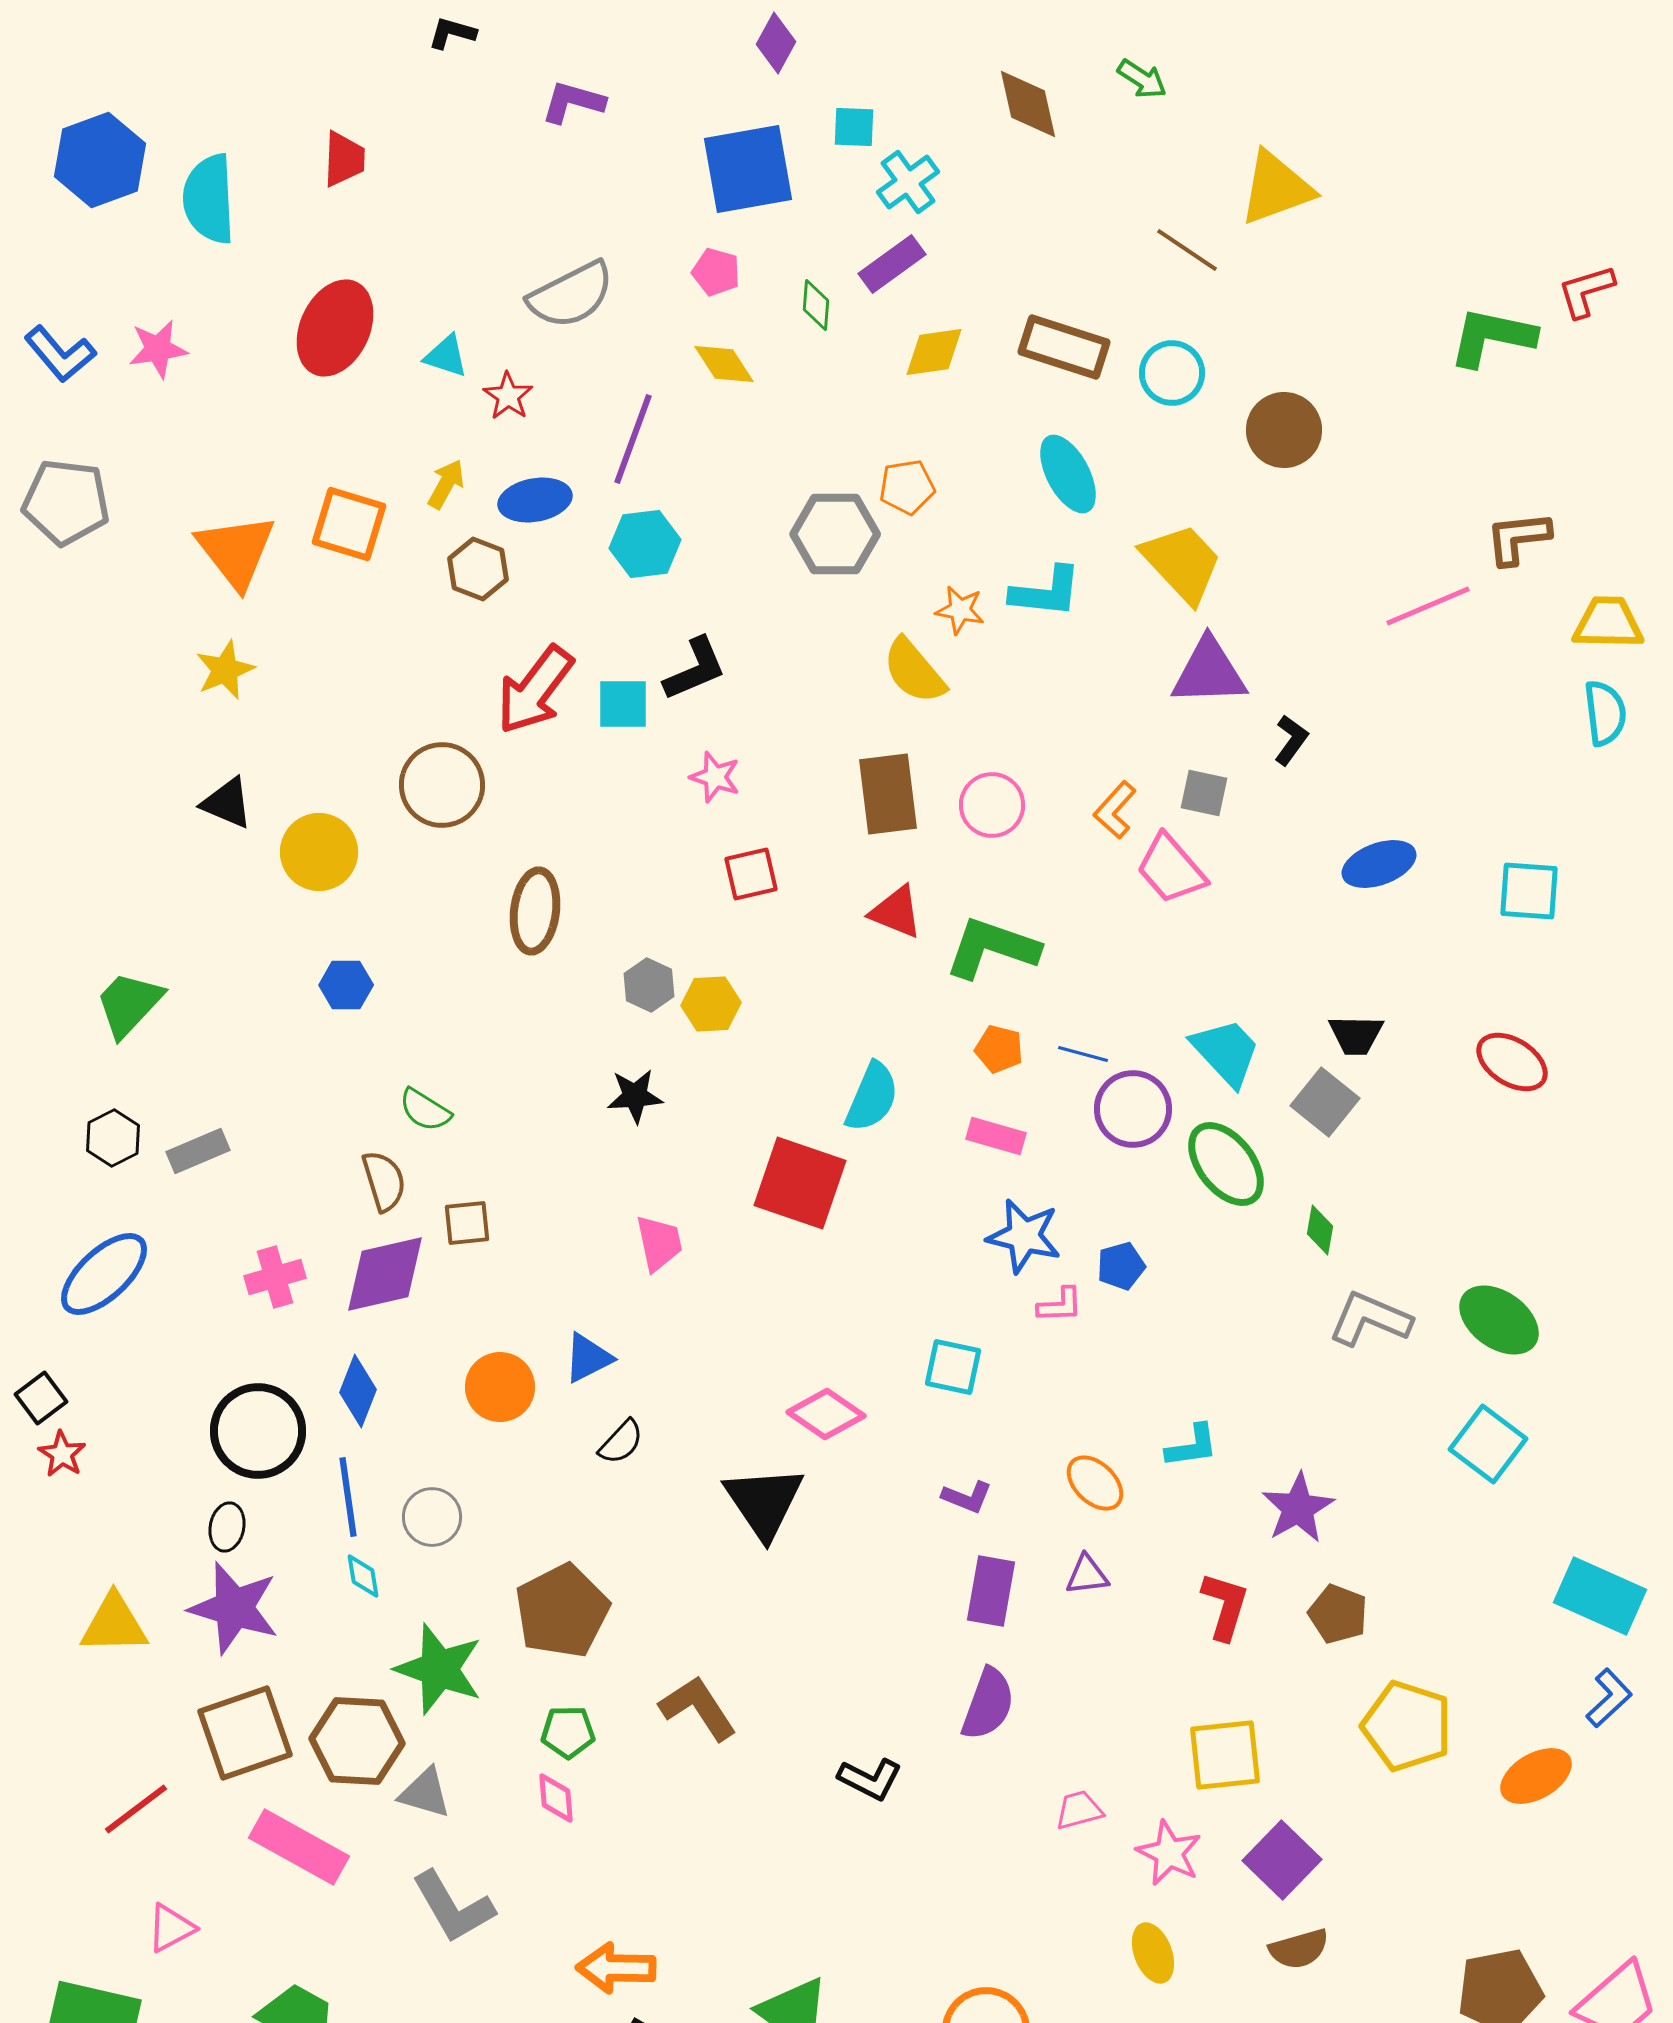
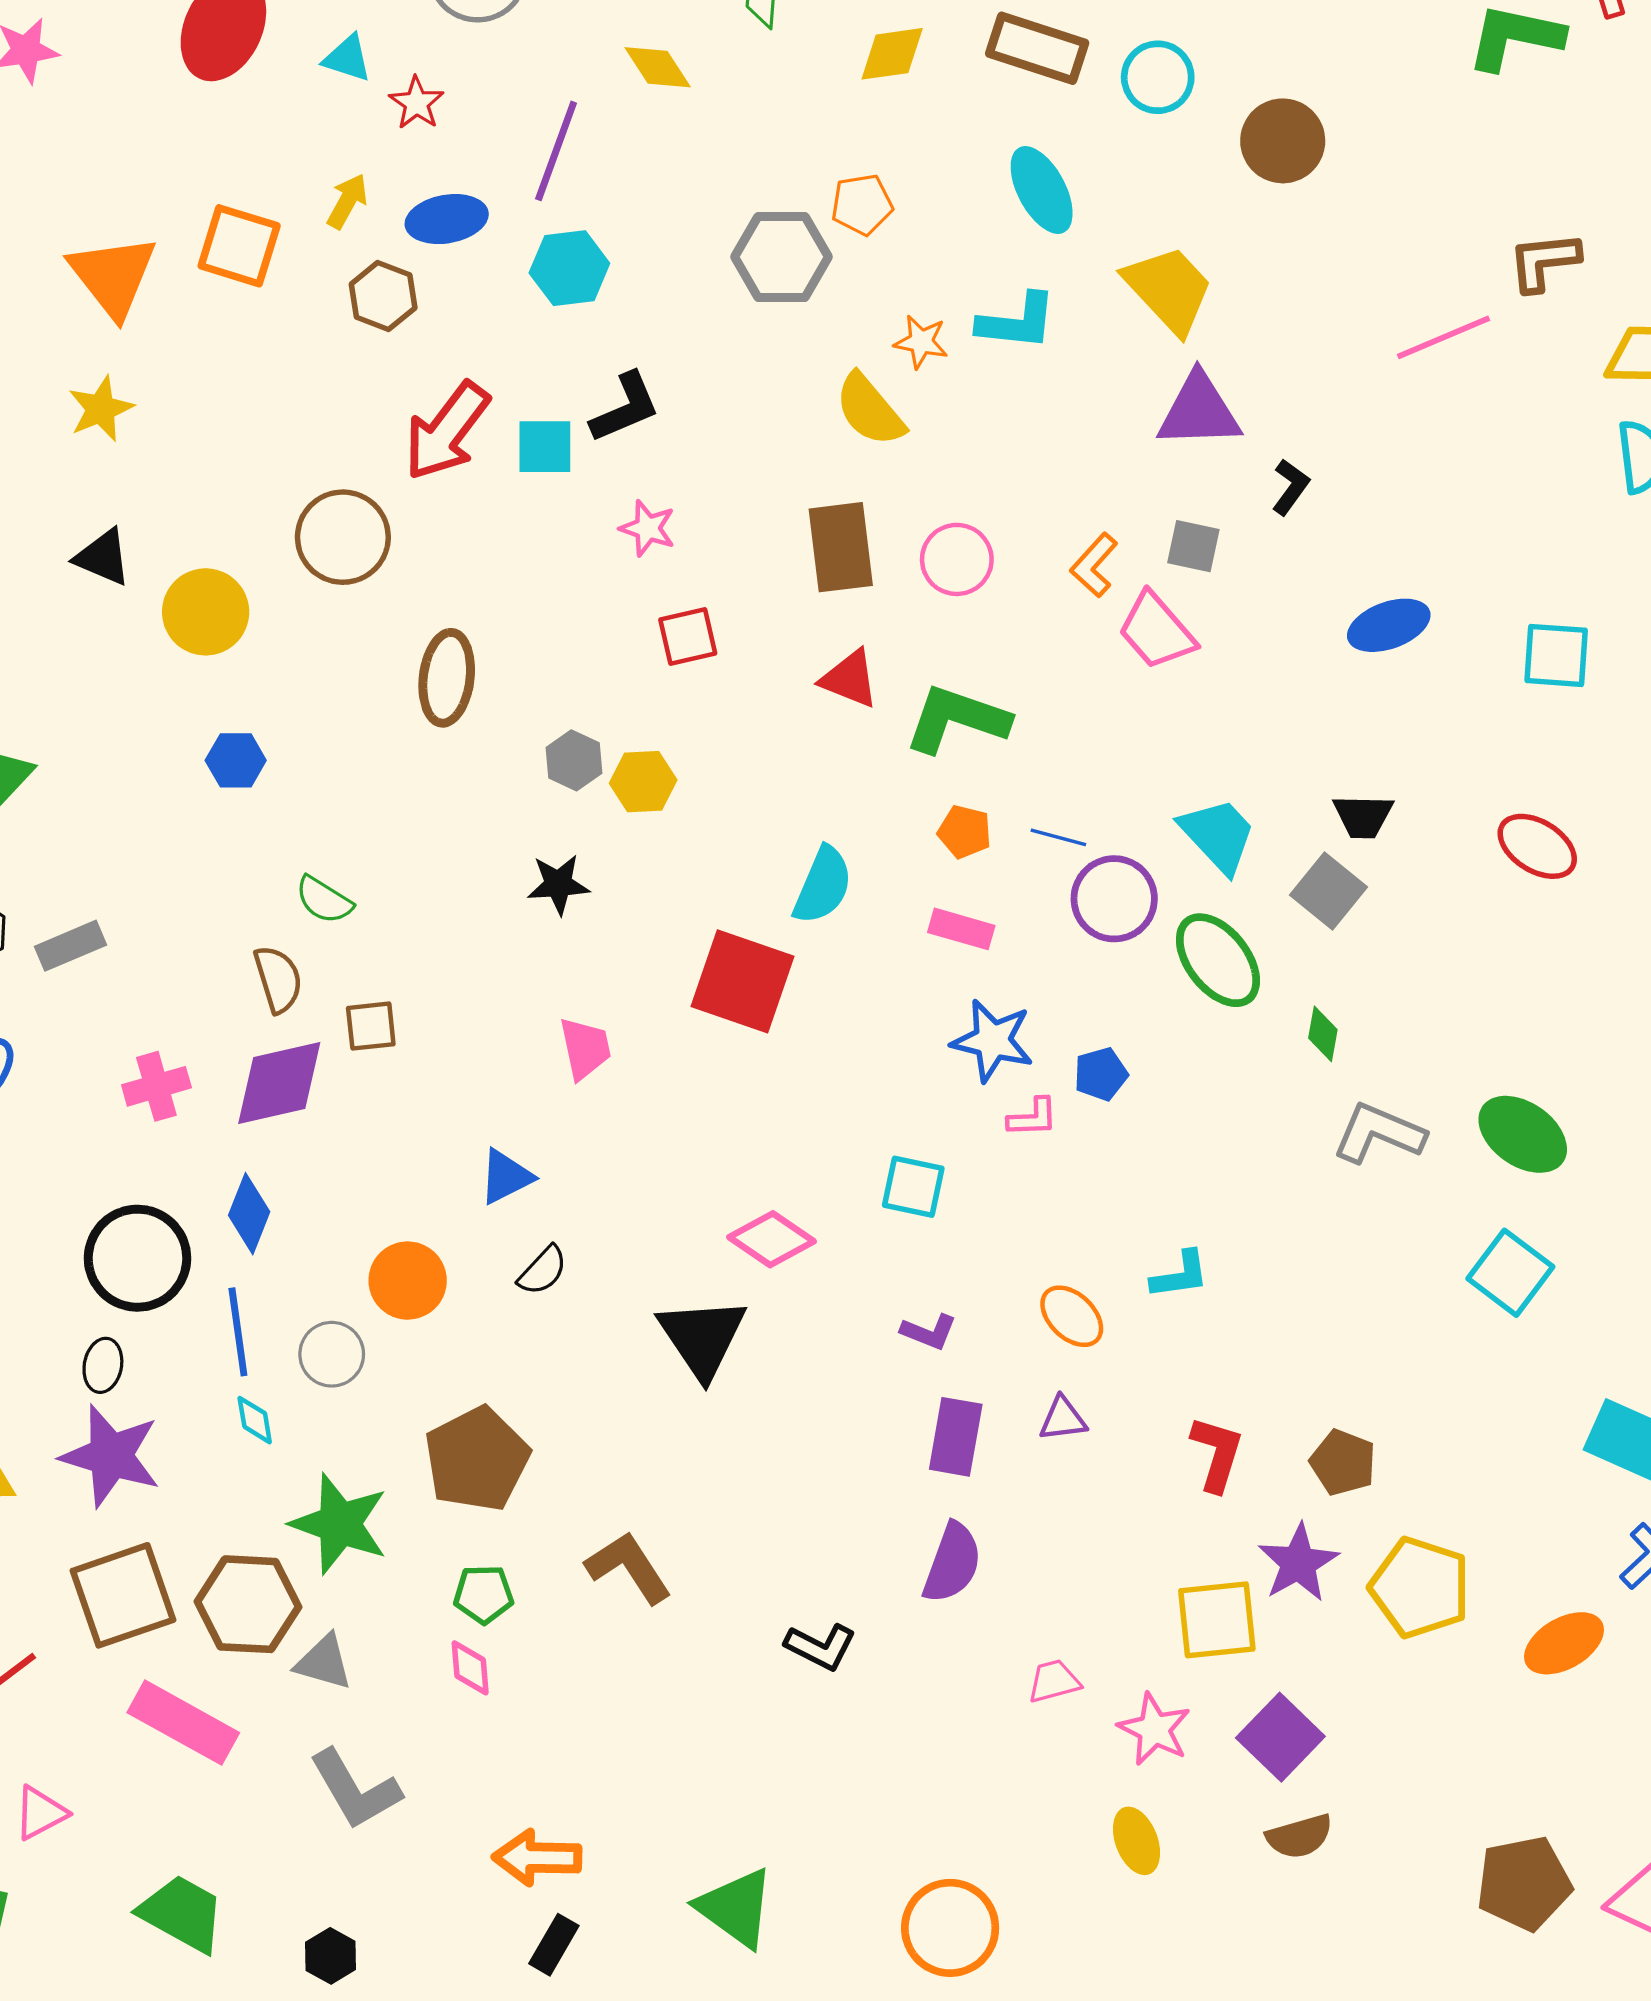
orange circle: (500, 1387) -> (408, 1281), moved
purple star: (1298, 1508) -> (1298, 1563), moved

